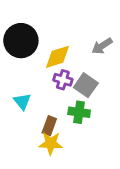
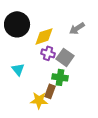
brown rectangle: (49, 126) -> (50, 91), moved

